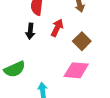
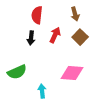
brown square: (82, 41) -> (80, 37), moved

